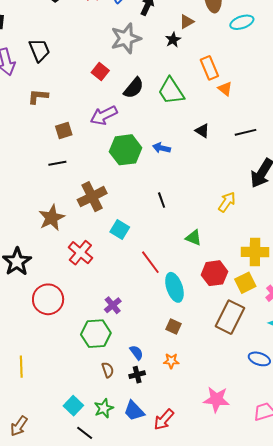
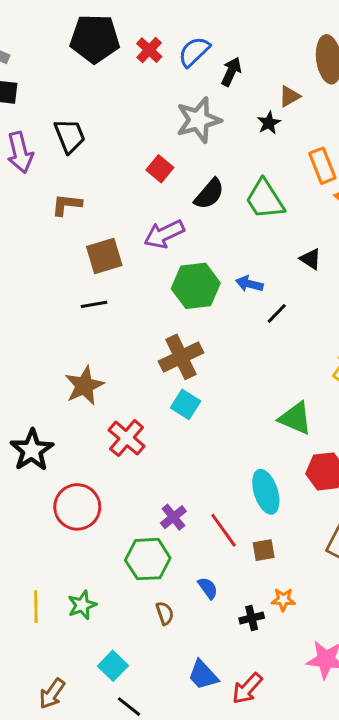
brown square: (64, 131) -> (104, 256), size x1.4
brown cross: (92, 197) -> (181, 357), moved
black line: (162, 200) -> (277, 313), moved, turned 63
green triangle: (194, 238) -> (295, 418), size x1.4
red line: (150, 262) -> (224, 530), moved
brown square: (174, 327) -> (264, 550), turned -35
orange star: (171, 361) -> (283, 600), moved
black cross: (137, 375) -> (252, 618), moved
green star: (104, 408) -> (82, 605), moved
brown arrow: (19, 426) -> (52, 694), moved

